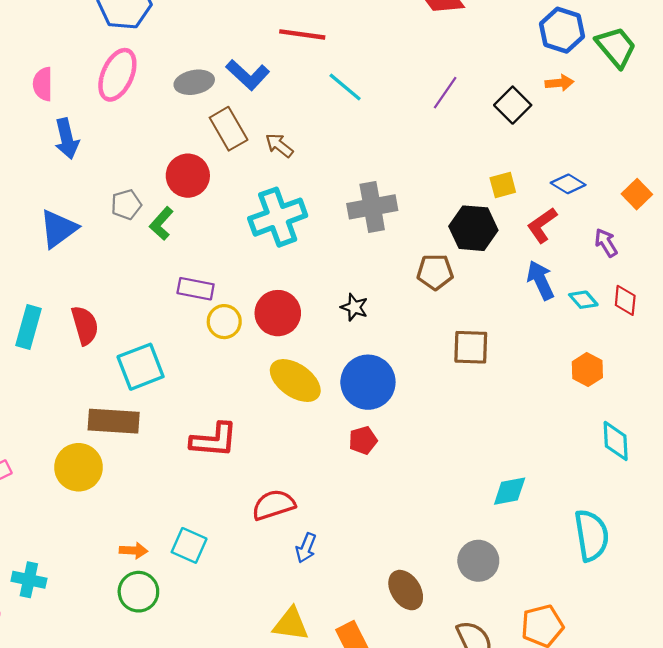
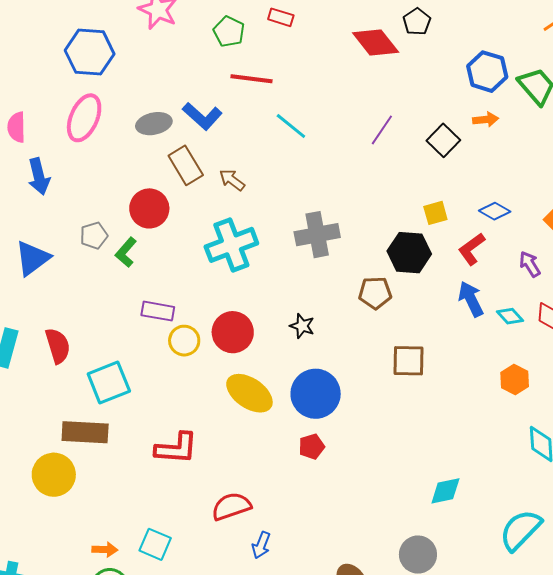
cyan semicircle: (592, 535) -> (520, 530), turned -126

